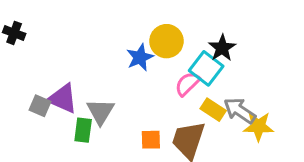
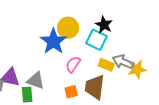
blue star: (140, 57) -> (53, 41), size x1.5
pink semicircle: (187, 84) -> (73, 64), moved
gray triangle: (100, 111) -> (36, 81), turned -30

